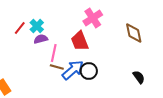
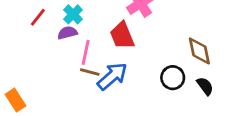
cyan cross: (37, 26) -> (73, 14), moved
brown diamond: (134, 33) -> (199, 51), moved
black circle: (89, 71) -> (173, 78), moved

